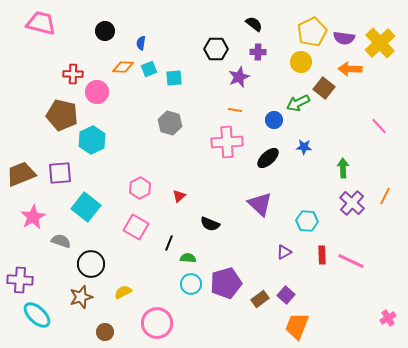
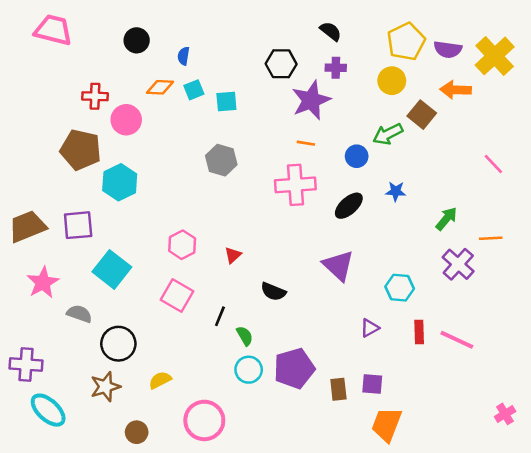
purple star: (239, 77) -> (311, 100), size x1.4
green arrow: (343, 168) -> (446, 219), turned 42
orange line: (385, 196) -> (491, 238), moved, turned 60
green semicircle: (188, 258) -> (245, 336), turned 56
purple square: (286, 295) -> (372, 384), turned -36
brown rectangle: (260, 299) -> (338, 389), turned -60

